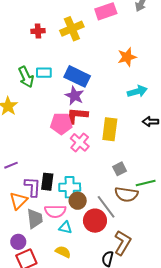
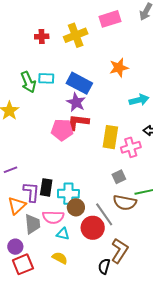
orange star: (127, 57) -> (119, 68), moved
pink cross: (80, 142) -> (131, 147), moved, turned 30

